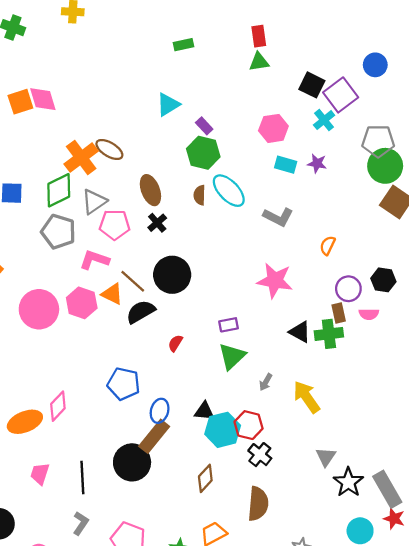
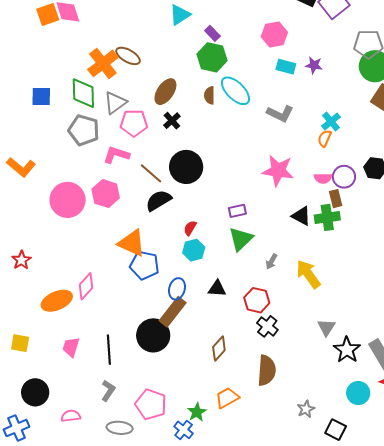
cyan cross: (324, 120) -> (331, 121), moved
green diamond: (59, 190) -> (83, 93), turned -64
brown ellipse: (150, 190) -> (165, 92), turned 56
orange triangle: (112, 294) -> (132, 243), moved, size x1.4
pink semicircle: (369, 314) -> (323, 178), moved
cyan hexagon: (223, 430) -> (194, 250), moved, size x0.7

